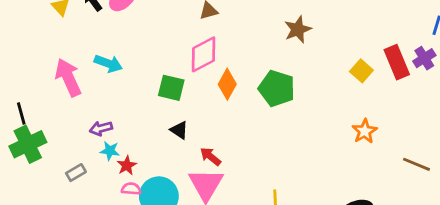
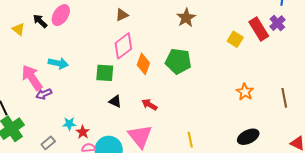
purple arrow: (101, 128) -> (44, 94), moved
orange star: (365, 131) -> (245, 92), moved
red arrow: (210, 156) -> (149, 105), moved
brown line: (416, 164) -> (284, 98), turned 66

